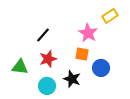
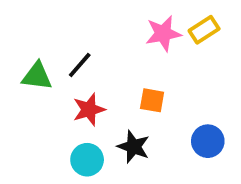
pink star: (88, 33) -> (163, 33), moved, turned 30
green triangle: (20, 67) -> (37, 76), moved
blue circle: (101, 68) -> (208, 141), moved

